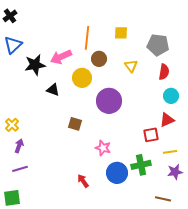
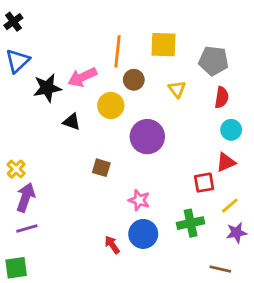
yellow square: (121, 33) -> (164, 45), size x1.5
purple arrow: (19, 146) -> (26, 197), size x1.5
yellow line: (170, 152) -> (230, 206), turned -32
blue circle: (117, 173) -> (143, 234), moved

